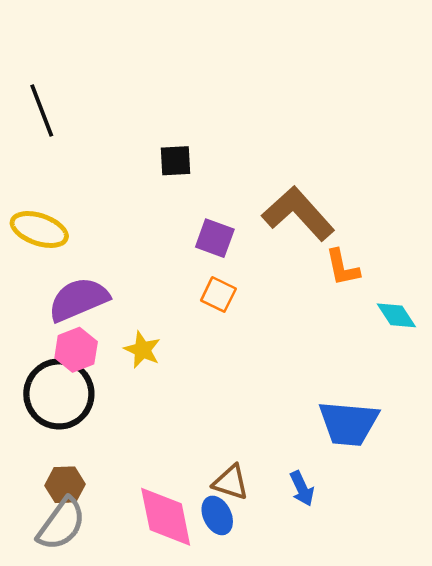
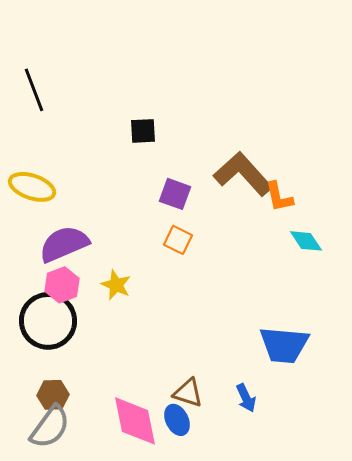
orange L-shape: (342, 268) -> (279, 197), moved
cyan diamond: (396, 315) -> (306, 241), moved

